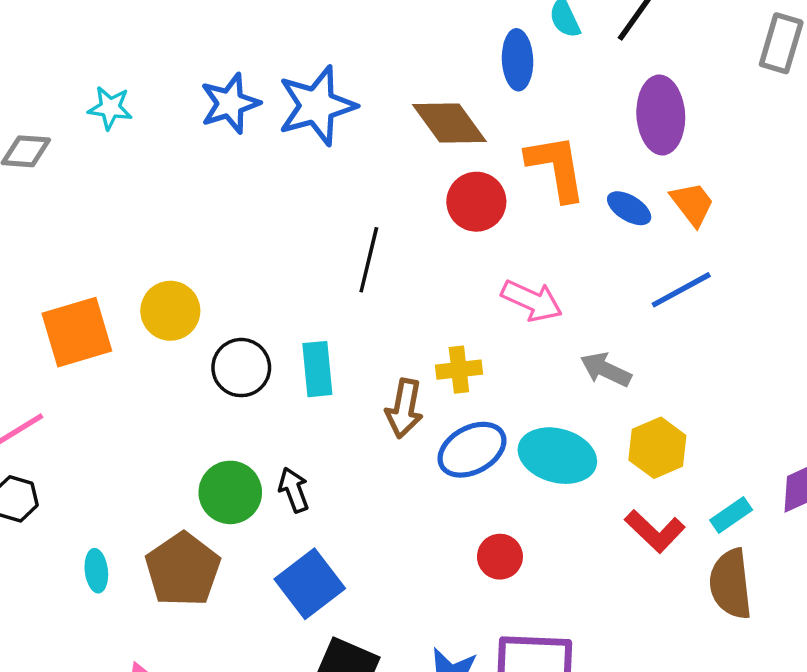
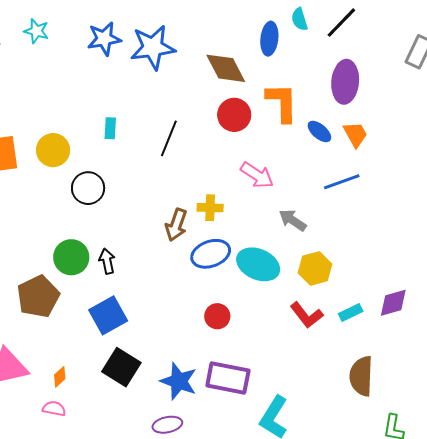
cyan rectangle: (317, 369) -> (110, 128), moved, size x0.7
brown semicircle: (731, 584) -> (361, 376), moved

